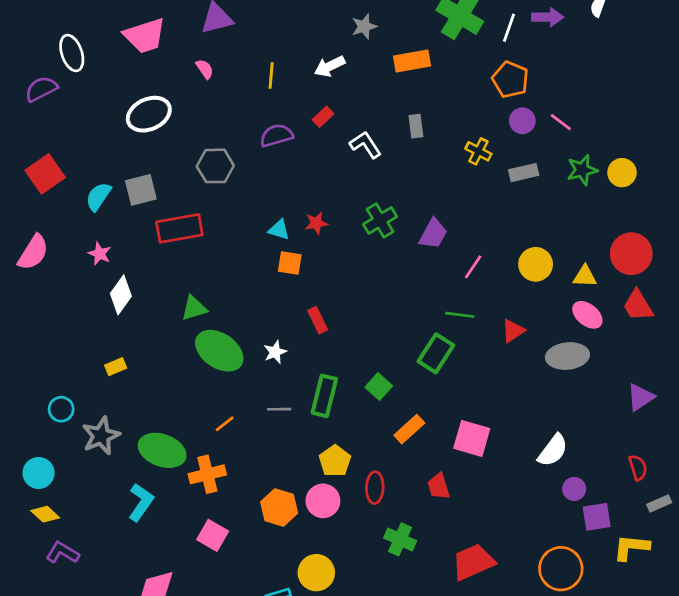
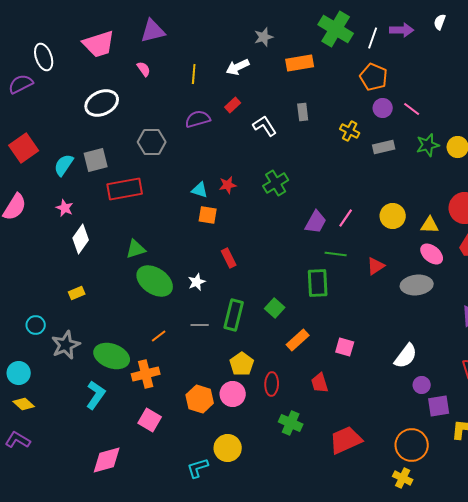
purple trapezoid: (433, 234) -> (316, 222), moved
green rectangle: (436, 353) -> (318, 283), turned -36
pink square: (472, 438) -> (345, 347), size x0.7
purple L-shape: (62, 553) -> (18, 440), moved

